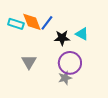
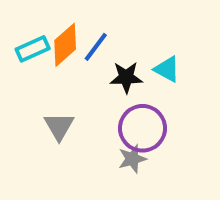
orange diamond: (32, 22) -> (65, 45), turned 70
cyan rectangle: (16, 24) -> (33, 49), turned -42

